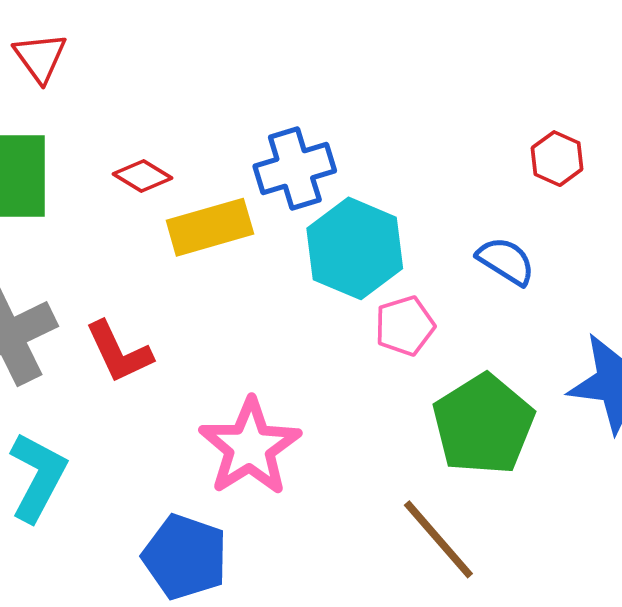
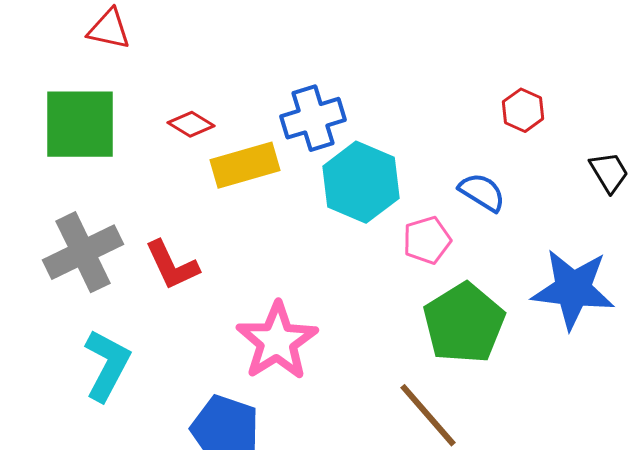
red triangle: (40, 57) -> (109, 29), turned -42
pink pentagon: (405, 326) -> (427, 240), moved

